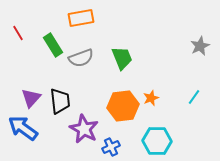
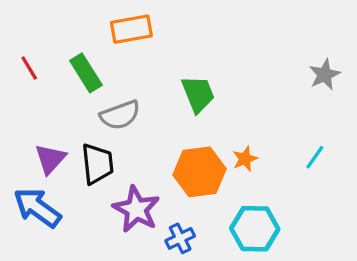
red line: (18, 33) -> (29, 68), moved
gray semicircle: (81, 58) -> (120, 115), moved

